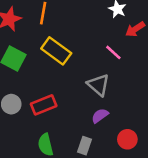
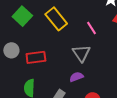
pink line: (113, 52) -> (92, 28), moved

